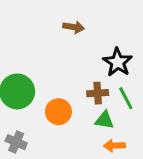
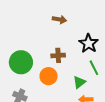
brown cross: (98, 93) -> (58, 55), moved
green triangle: (104, 120) -> (79, 82), turned -48

